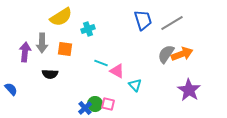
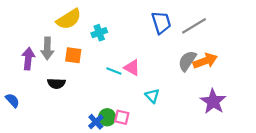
pink triangle: (117, 71) -> (132, 68), moved

